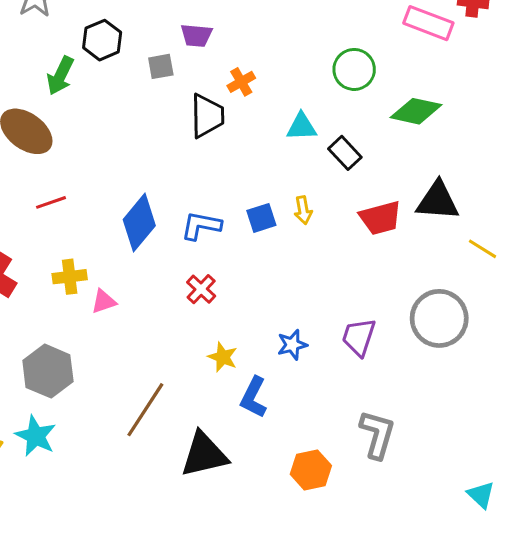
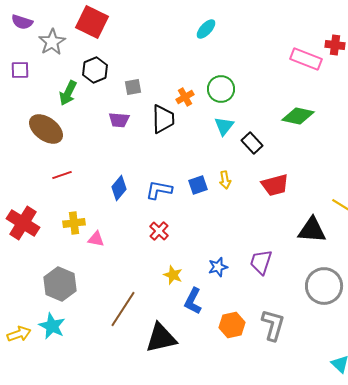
purple trapezoid: (196, 35) -> (119, 120), moved
green circle: (354, 69) -> (221, 89), moved
cyan triangle: (302, 127) -> (224, 126), turned -50
black triangle: (438, 201) -> (312, 230), moved
blue diamond: (139, 223) -> (119, 188), size x0.7
pink triangle: (104, 301) -> (96, 239), turned 30
gray circle: (439, 318) -> (324, 286), moved
orange hexagon: (311, 470) -> (232, 325), moved

